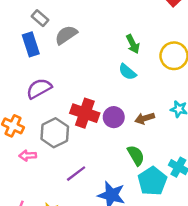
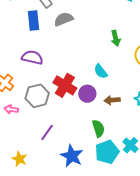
cyan semicircle: (127, 72) -> (101, 71), moved
purple semicircle: (39, 88) -> (32, 57), turned 30
purple line: (76, 174) -> (47, 132), turned -30

